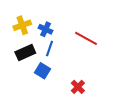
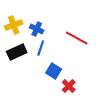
blue square: (42, 71) -> (54, 71), moved

